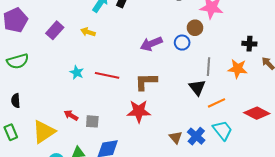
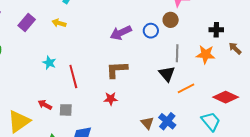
brown circle: (195, 28) -> (171, 20), moved
red line: (107, 75) -> (73, 77), moved, turned 65
red star: (139, 111) -> (111, 99), size x0.6
cyan trapezoid: (222, 130) -> (211, 121), moved

